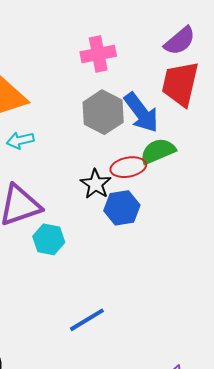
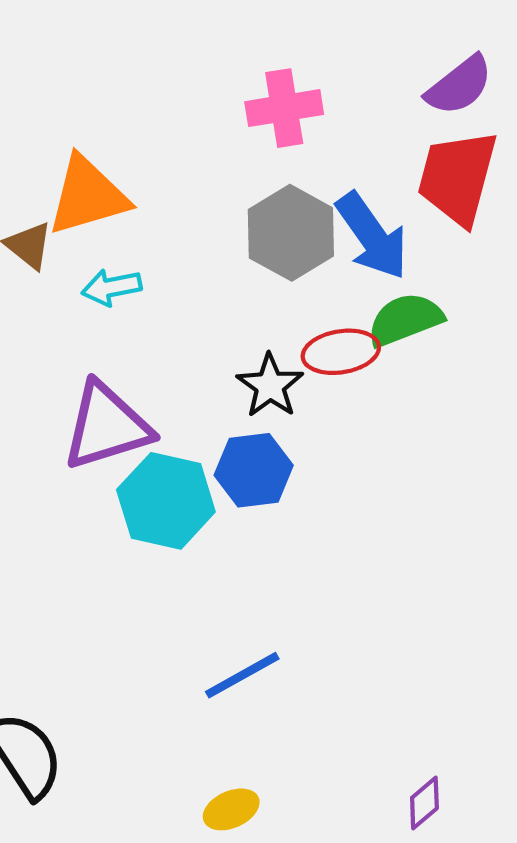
blue hexagon: (122, 208) -> (254, 470), moved
cyan hexagon: (49, 239) -> (166, 501), size x1.4

